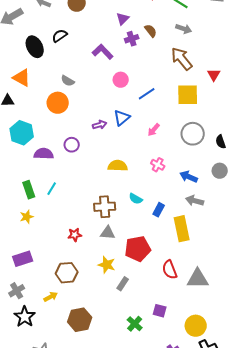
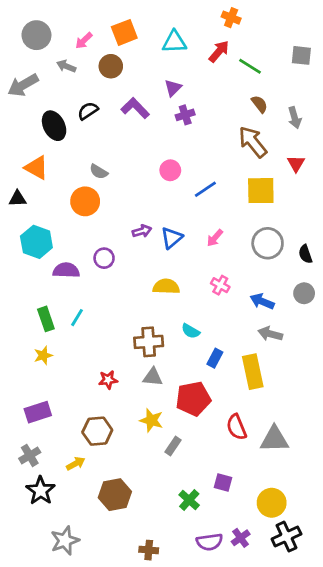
gray arrow: (184, 29) -> (295, 118), moved, turned 56
brown semicircle: (151, 31) -> (259, 104), moved
purple L-shape: (103, 52) -> (135, 108), moved
blue triangle: (122, 118) -> (172, 238), moved
blue rectangle: (159, 210) -> (215, 358), moved

